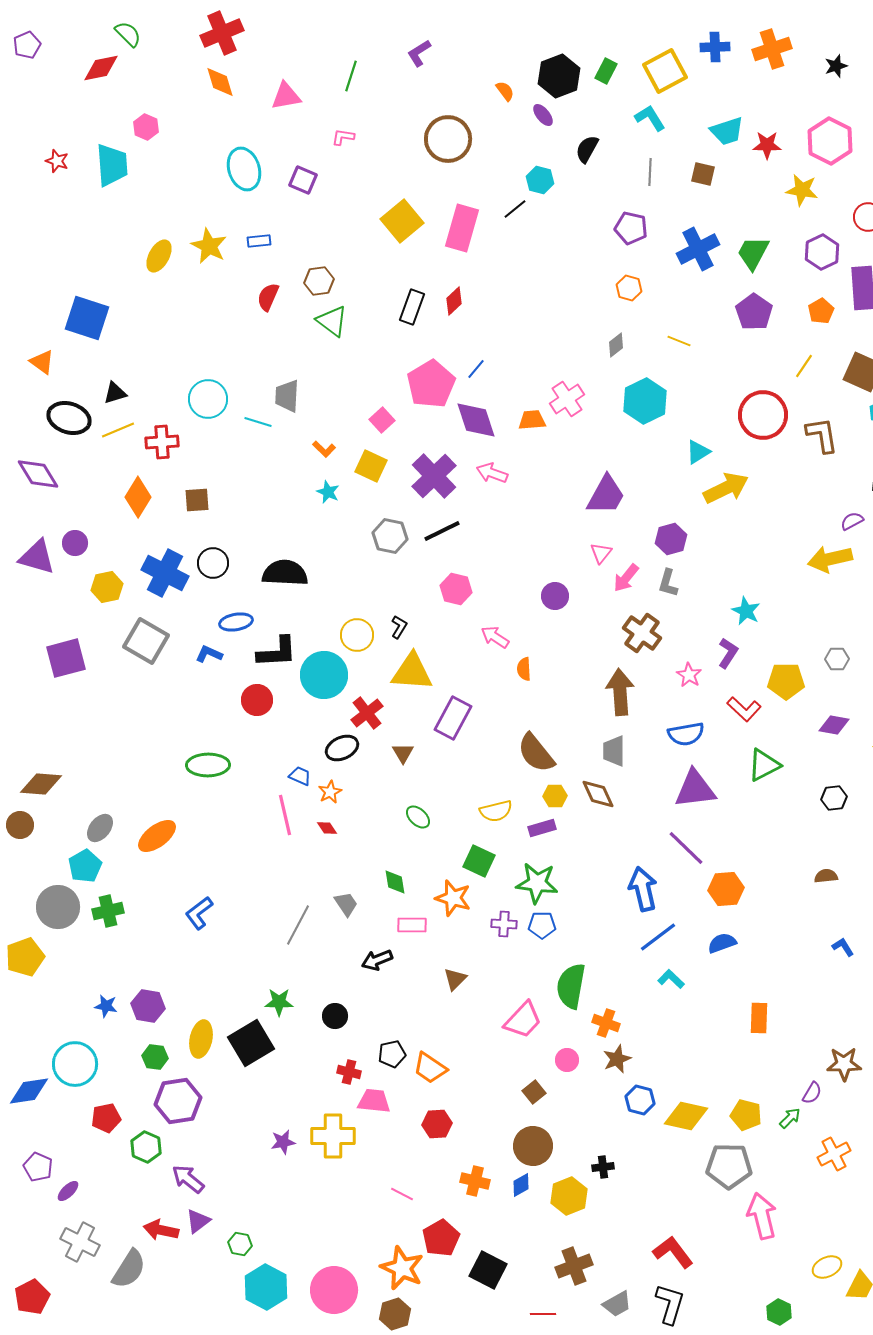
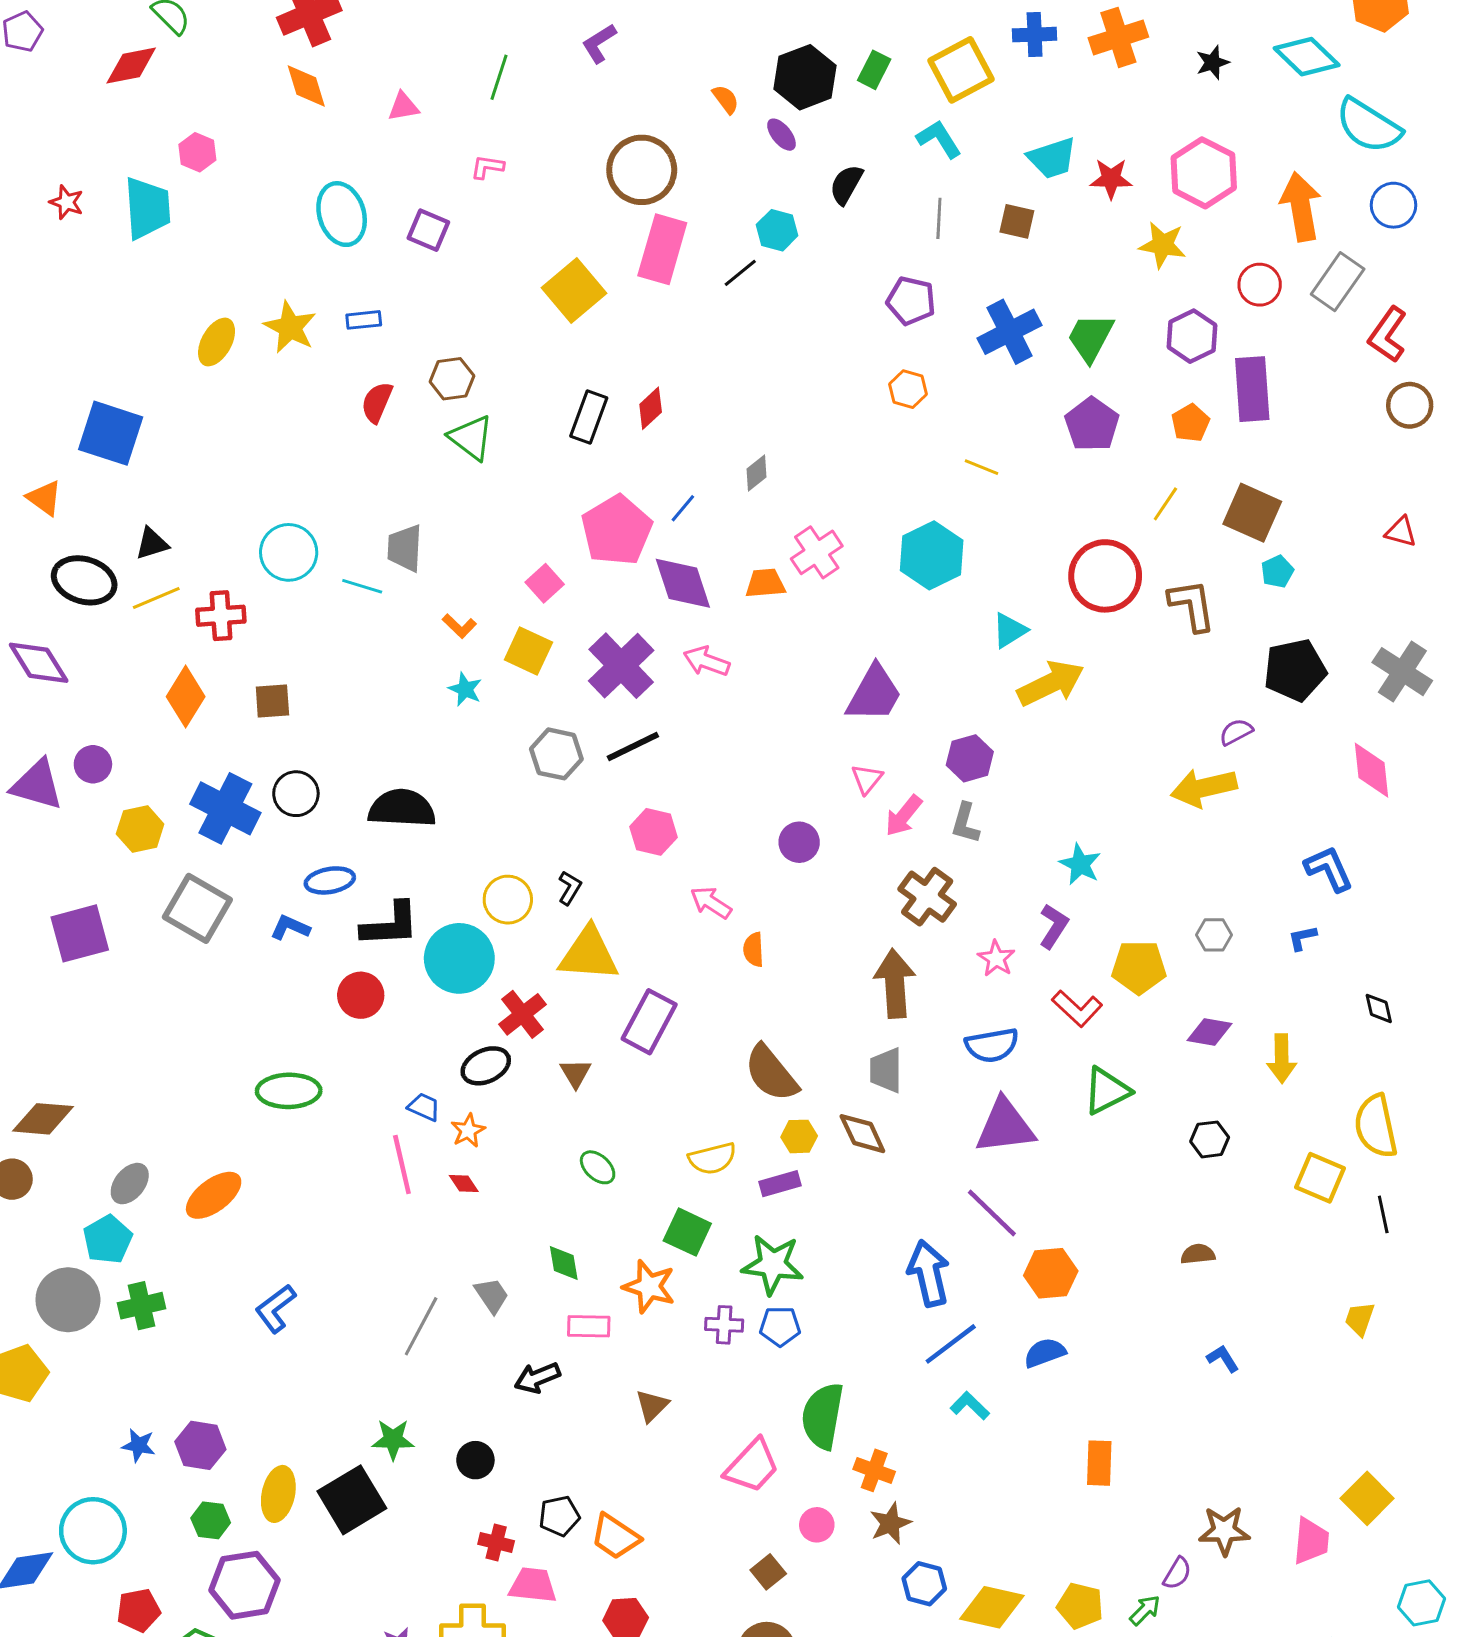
pink triangle: (286, 96) -> (403, 107), size x0.7
pink rectangle: (462, 228) -> (662, 249), moved
gray diamond: (616, 345) -> (756, 473), moved

